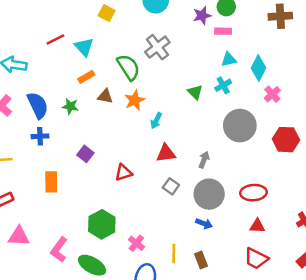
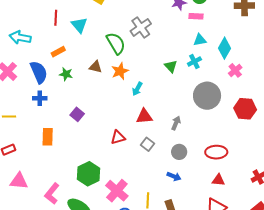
red line: (55, 39) -> (56, 18), turned -63
orange rectangle: (86, 77) -> (58, 52), moved
red triangle: (124, 172) -> (118, 137), moved
gray circle: (209, 194) -> (179, 152), size x0.6
pink cross: (136, 243) -> (117, 191), size x1.6

